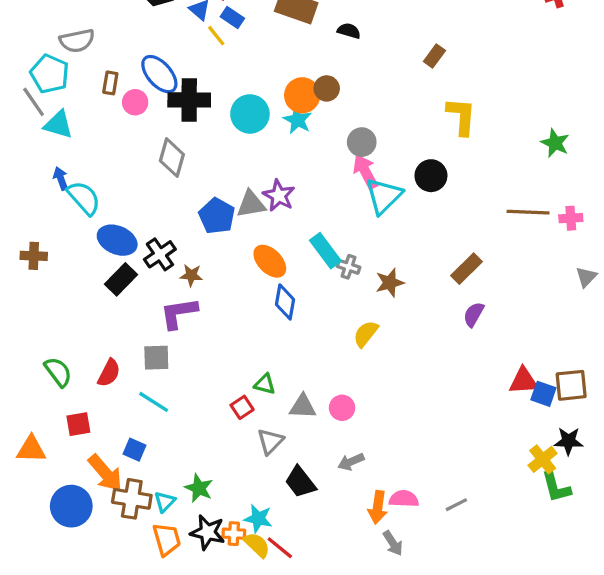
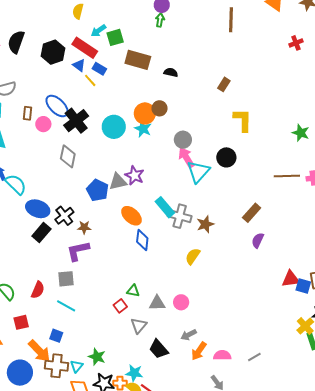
black cross: (189, 100) -> (76, 121), turned -35
gray cross: (349, 267) -> (180, 216), size x1.6
orange arrow: (378, 507) -> (199, 351), moved, turned 30

